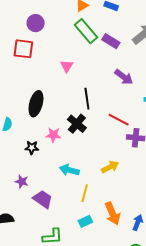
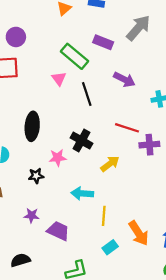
green rectangle: (86, 31) -> (75, 56), moved
black line: (87, 99) -> (87, 94), moved
yellow arrow: (110, 167) -> (110, 164), moved

